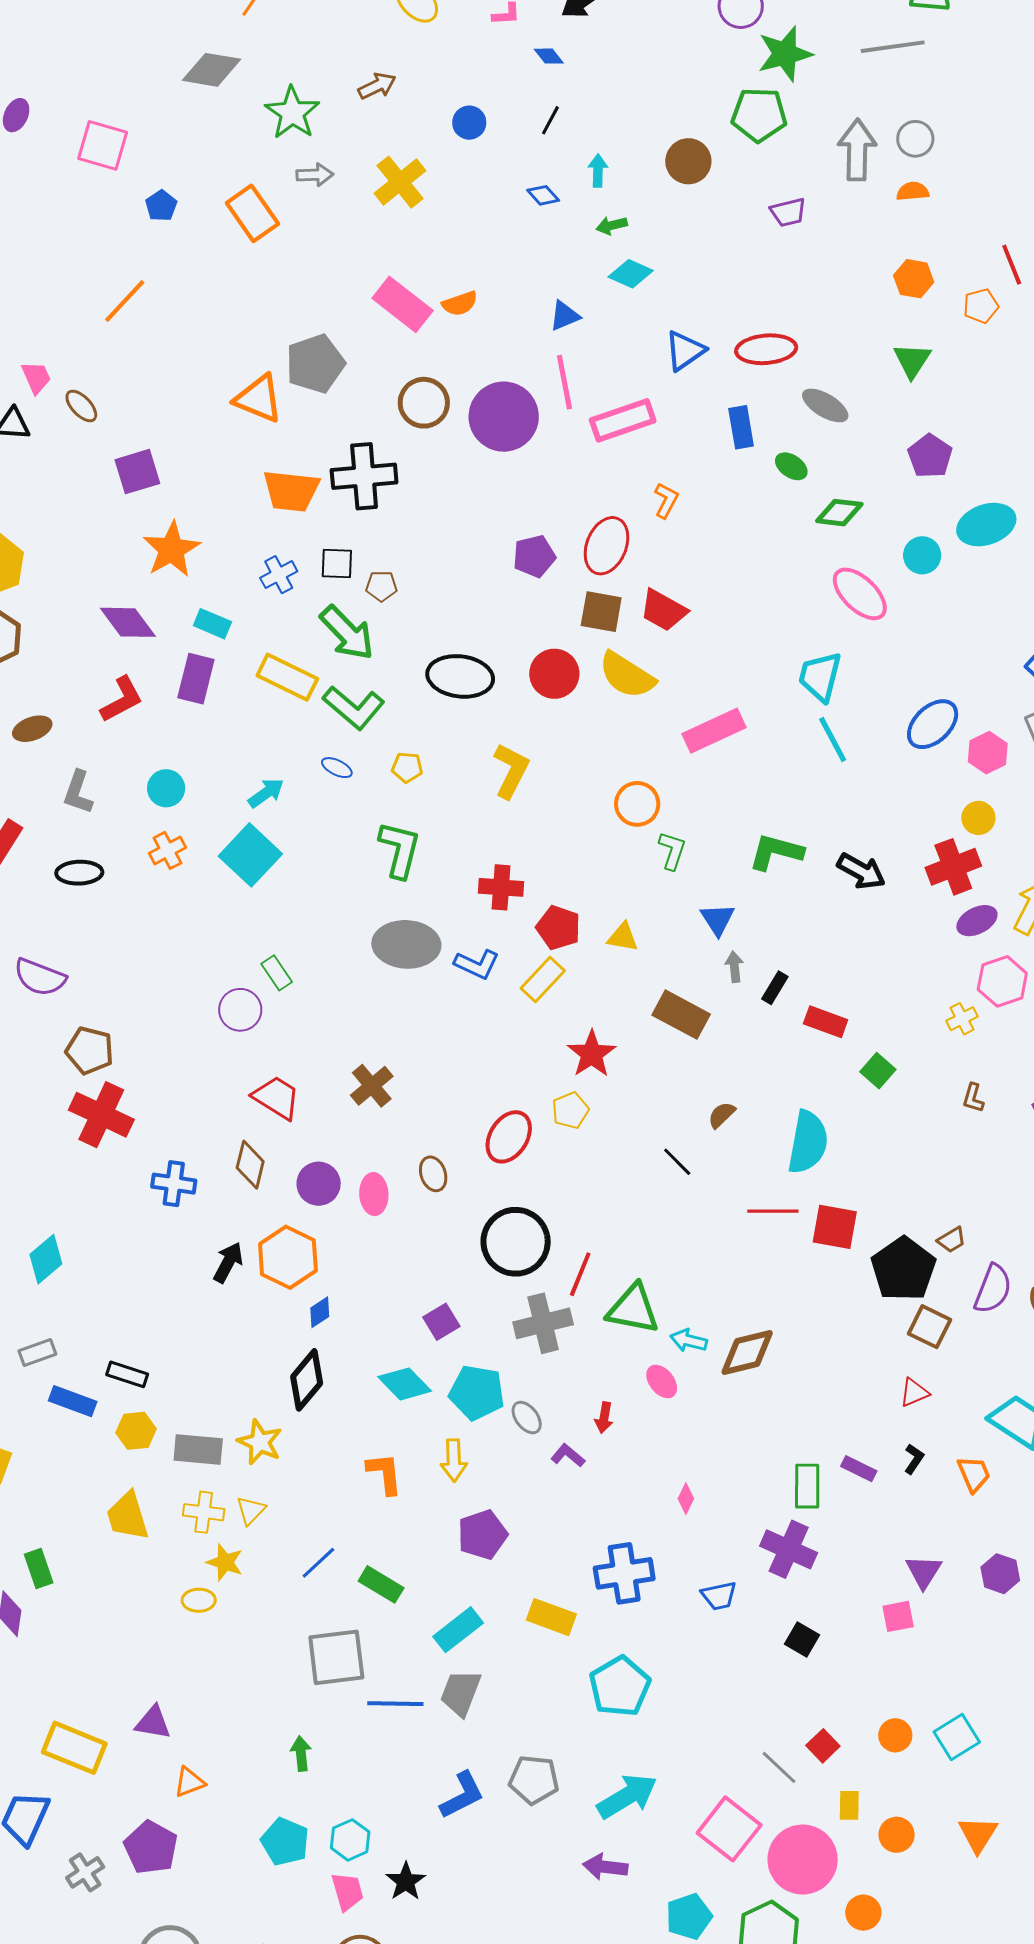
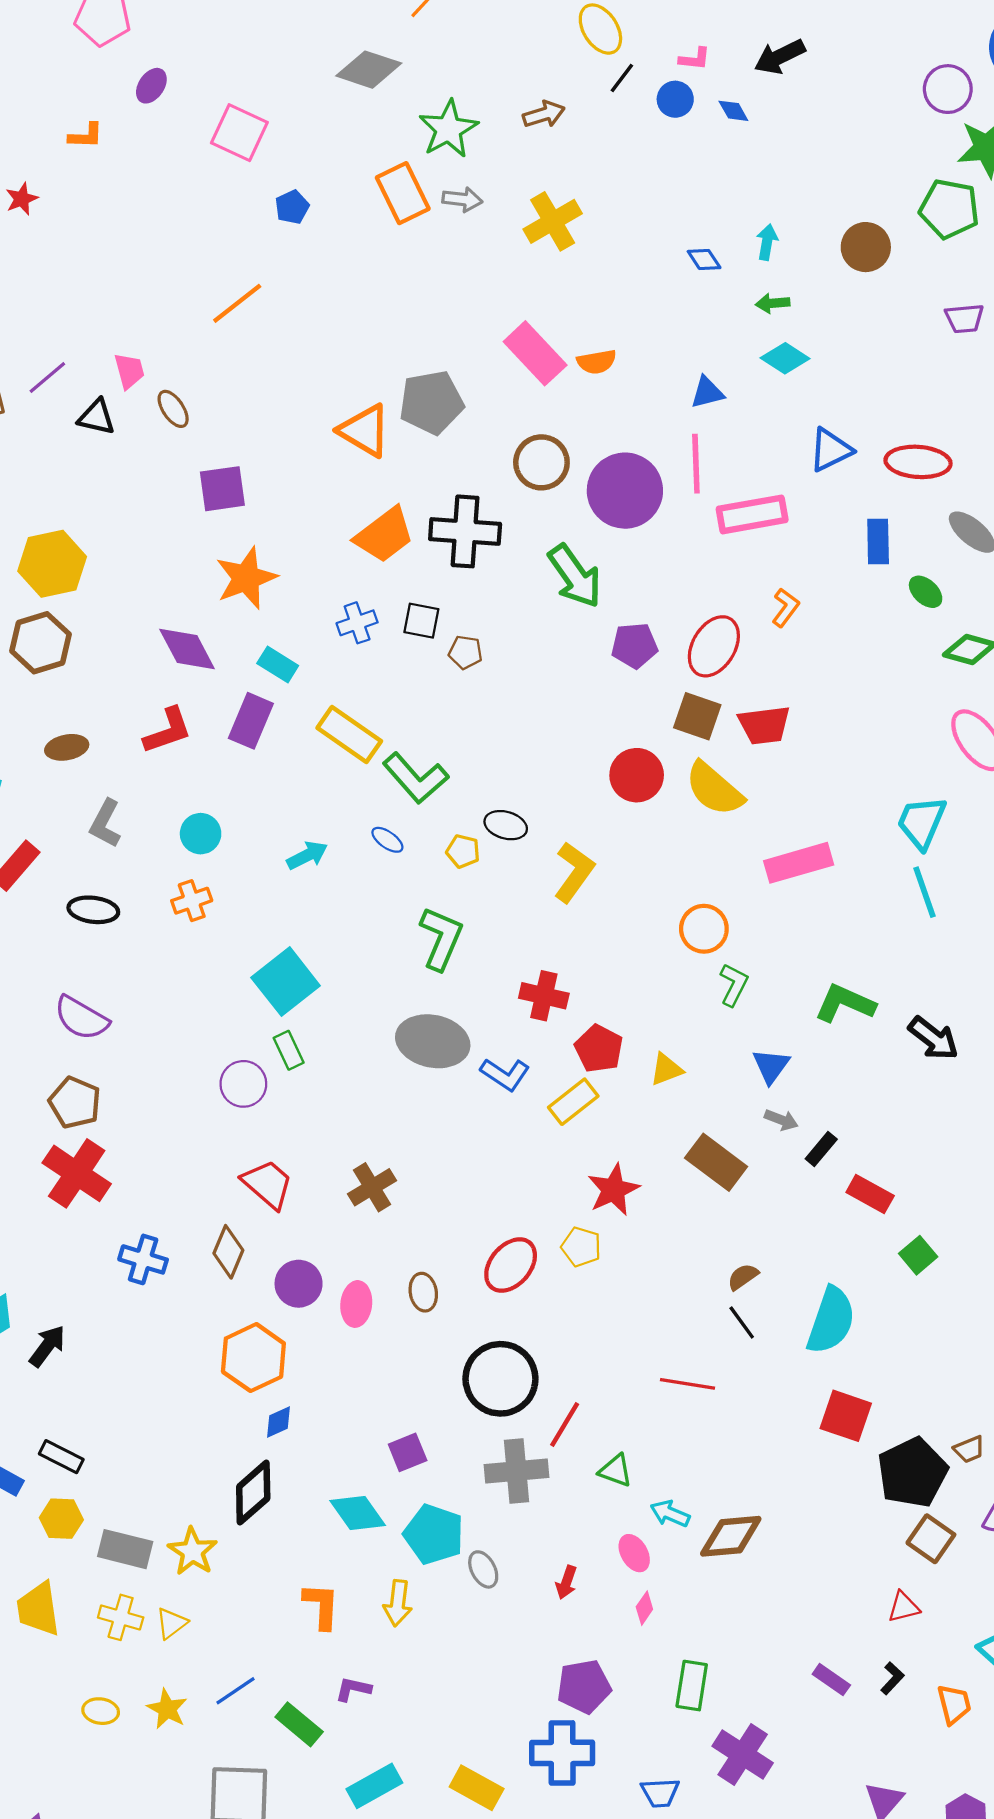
black line: (550, 120) -> (622, 78), moved
blue circle: (469, 123) -> (675, 99), moved
orange rectangle: (252, 213) -> (403, 193), moved
orange trapezoid: (291, 491) -> (384, 535), turned -52
red trapezoid: (663, 610) -> (764, 725), turned -45
green arrow: (347, 633) -> (575, 576), moved
black ellipse: (460, 676) -> (506, 825), moved, size x0.6
cyan square: (250, 855) -> (286, 982), moved
yellow triangle: (623, 937) -> (666, 1069), turned -40
gray arrow: (734, 967) -> (781, 1120), turned 108
purple semicircle: (40, 977) -> (81, 1018), moved
yellow pentagon: (570, 1110) -> (581, 1247), turned 30
black line: (677, 1162) -> (742, 1322), moved
red line: (773, 1211) -> (687, 1384), moved
black arrow: (228, 1262) -> (47, 1346), moved
green triangle: (633, 1309) -> (616, 1471), size x0.6
purple L-shape: (568, 1456) -> (353, 1689), moved, turned -36
green rectangle: (807, 1486) -> (692, 1686), moved
pink diamond: (686, 1499) -> (644, 1608), moved
purple pentagon: (482, 1535) -> (584, 1687), moved
yellow star: (225, 1562) -> (167, 1709), moved

